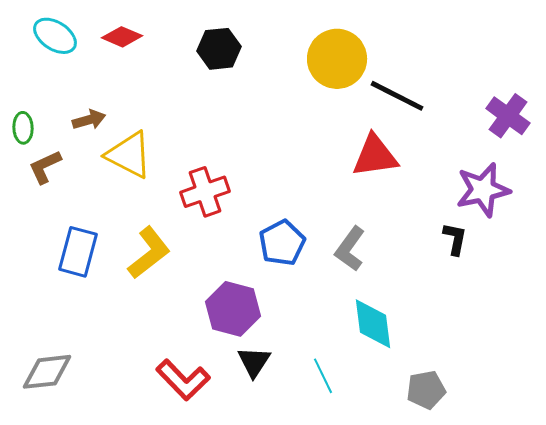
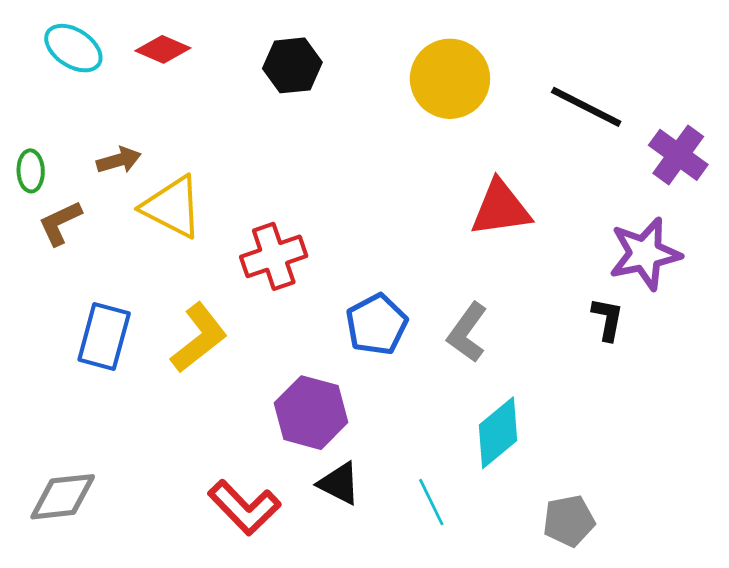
black line: (397, 96) -> (586, 107), moved
cyan diamond: (373, 324) -> (498, 433), turned 58
black triangle: (254, 362) -> (339, 483), turned -36

